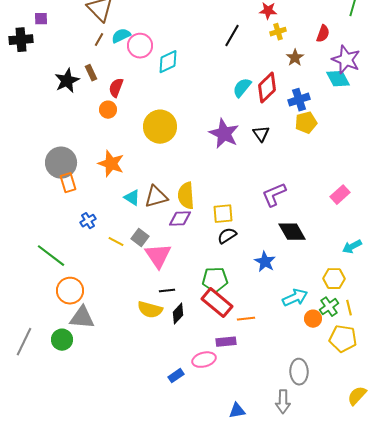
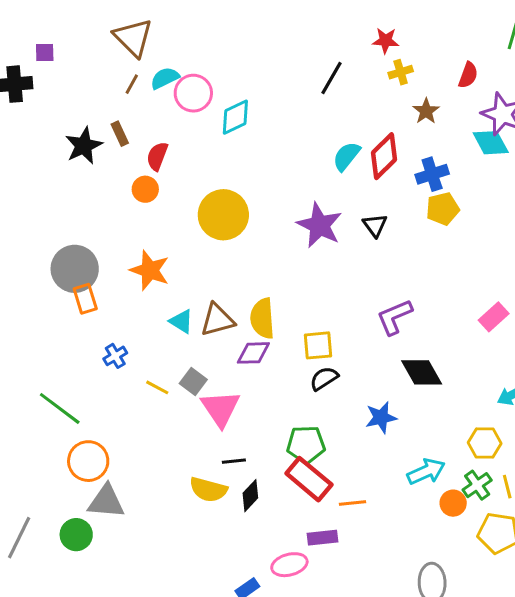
blue star: (265, 262) -> (381, 417), turned 30

